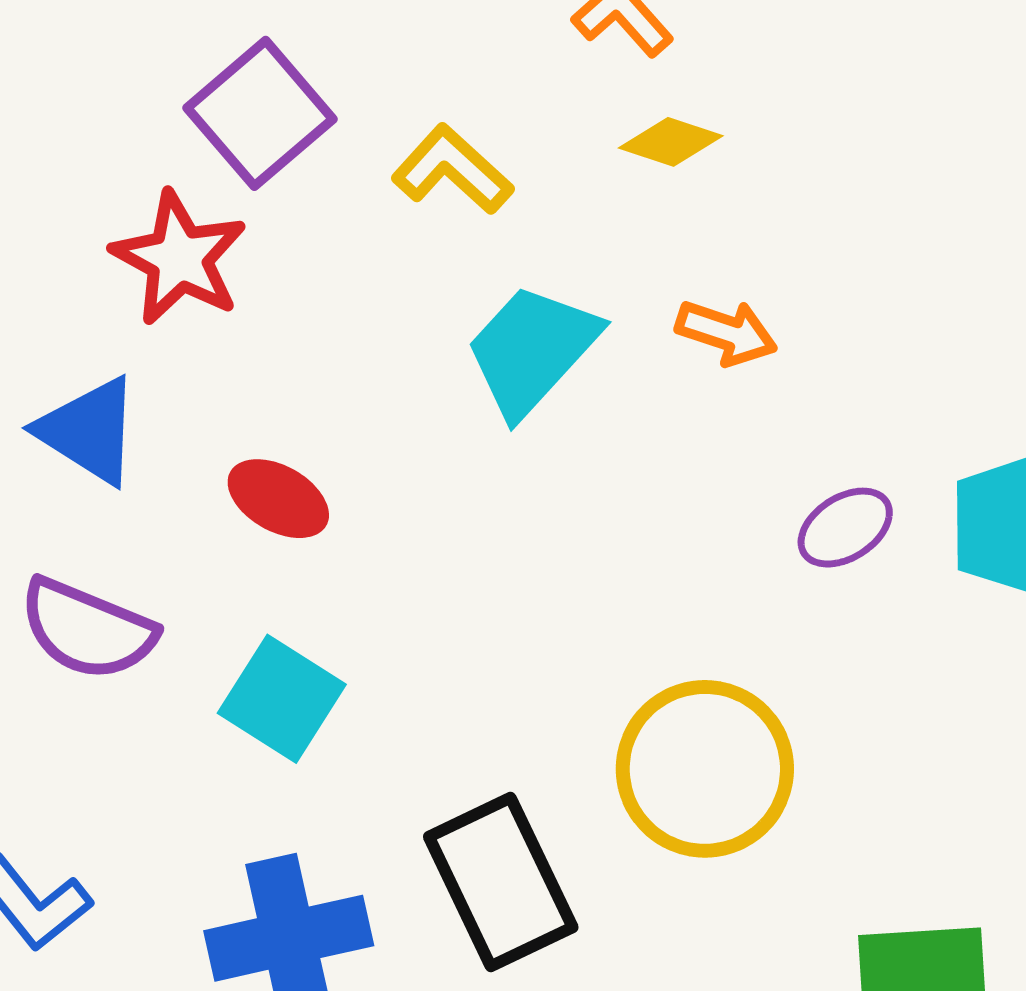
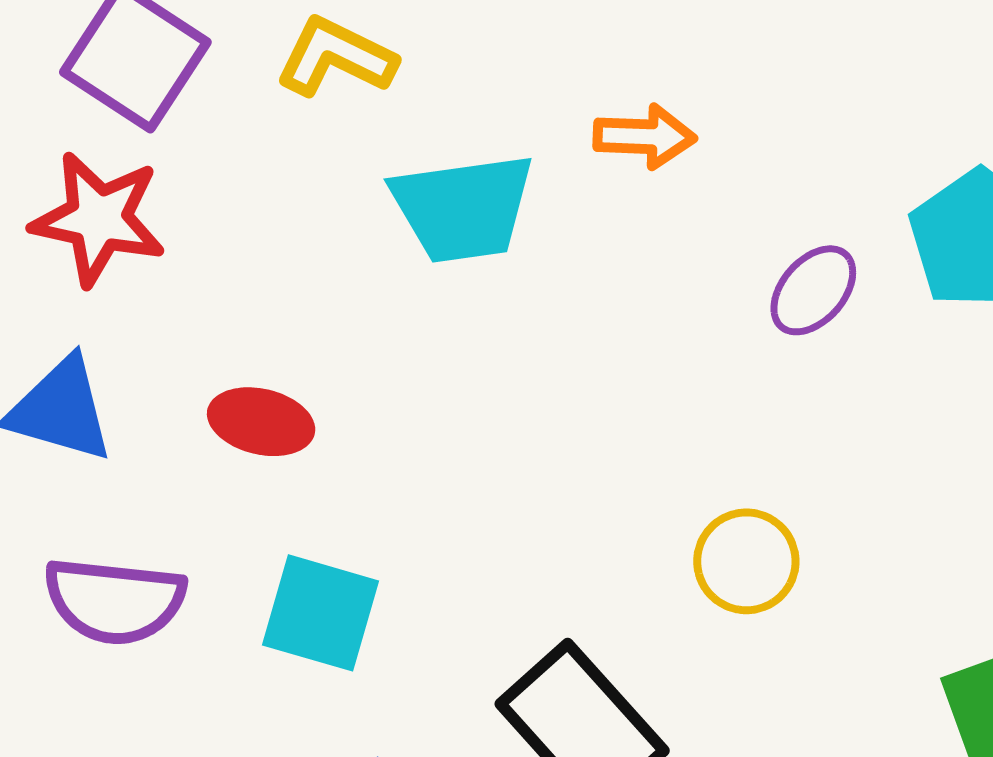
cyan trapezoid: (532, 350) -> (463, 208), turned -124
yellow circle: (705, 769) -> (746, 561), size x0.6

